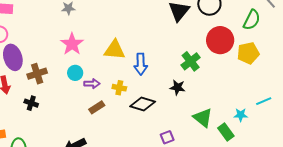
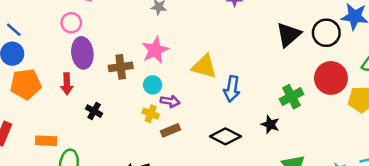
brown cross: (37, 74) -> (121, 67), moved
yellow cross: (119, 88) -> (151, 114), moved

